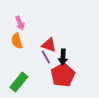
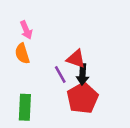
red triangle: (49, 45) -> (76, 59), moved
green rectangle: (19, 82) -> (25, 107), turned -36

